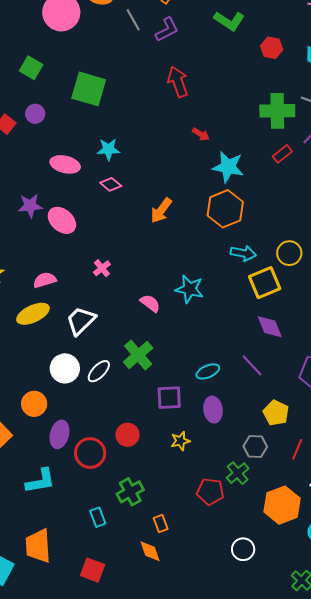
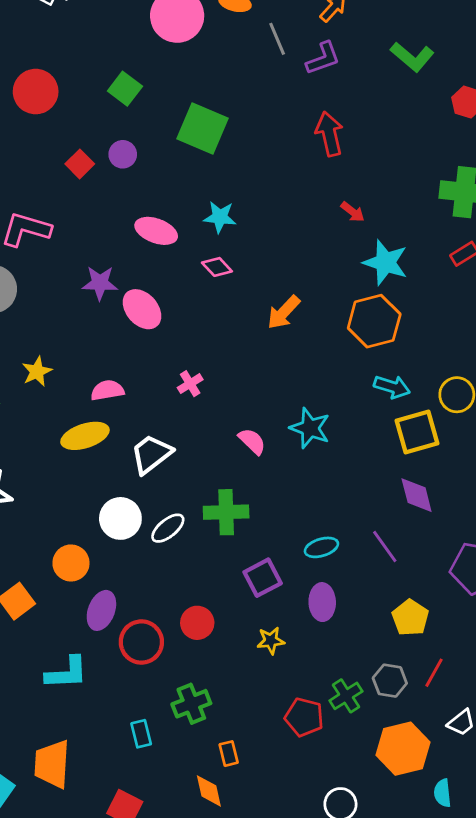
green cross: (138, 355) -> (226, 512), turned 32
purple square: (169, 398) -> (263, 578), turned -32
gray hexagon: (255, 446) -> (390, 681), moved

